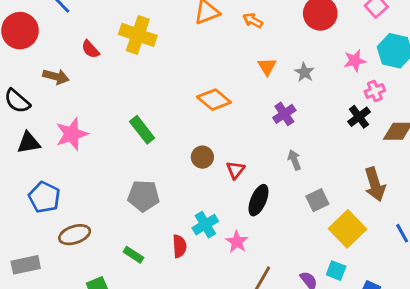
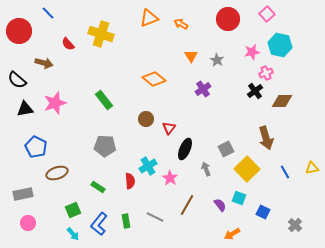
gray arrow: (294, 160) -> (206, 169), moved

